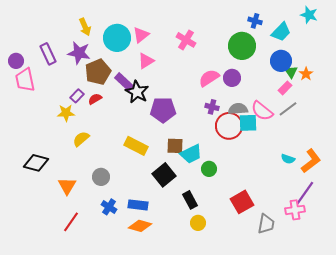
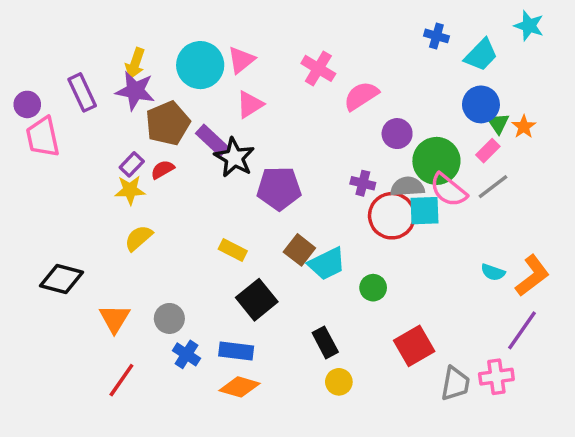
yellow arrow: (85, 27) -> (135, 63), moved, turned 42
green circle: (242, 46) -> (436, 161), moved
pink semicircle: (209, 78) -> (361, 96), moved
yellow star: (66, 113) -> (130, 190), moved
yellow rectangle: (136, 146) -> (233, 250), size x0.7
brown square: (175, 146) -> (299, 250), turned 36
green circle: (209, 169) -> (373, 288), moved
black square: (164, 175) -> (257, 300), moved
gray circle: (101, 177) -> (169, 318), moved
pink cross: (295, 210) -> (496, 377), moved

